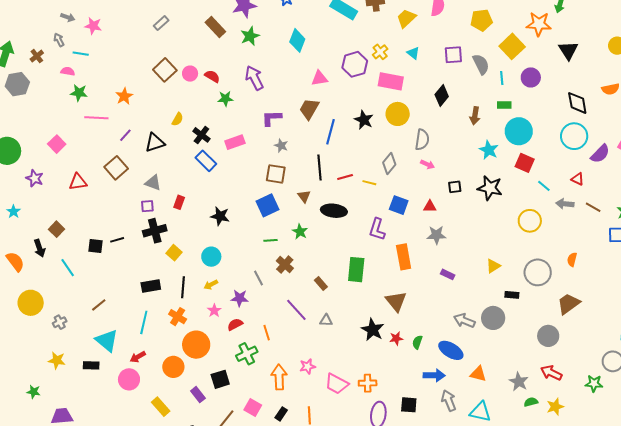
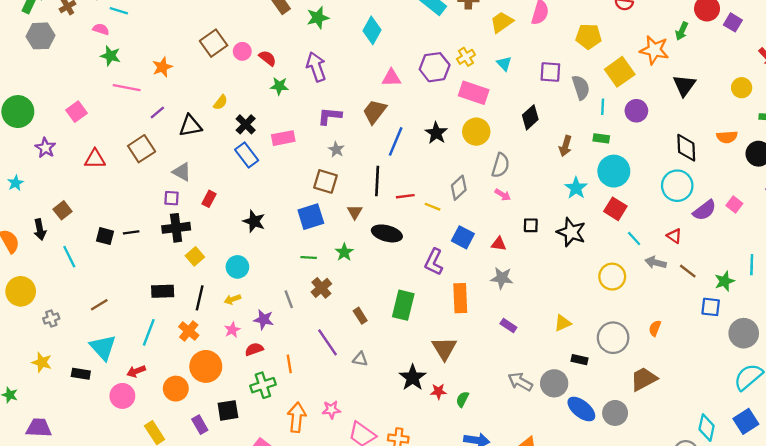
blue ellipse: (451, 350) -> (581, 409), moved

